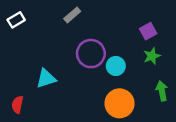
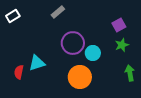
orange circle: (120, 103) -> (80, 77), moved
red semicircle: (17, 105) -> (19, 72), moved

